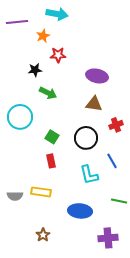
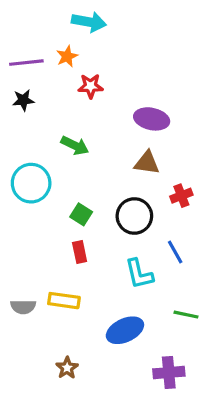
purple line: (17, 22) -> (26, 63), moved
black star: (35, 70) -> (23, 100), moved
blue ellipse: (80, 211) -> (125, 330), turned -30

